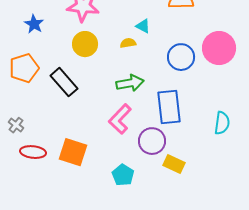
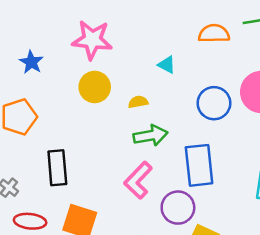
yellow semicircle: (128, 43) -> (138, 102), moved
black rectangle: (64, 82) -> (57, 168), moved, turned 36

